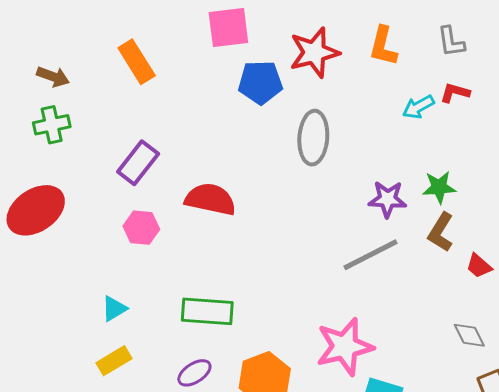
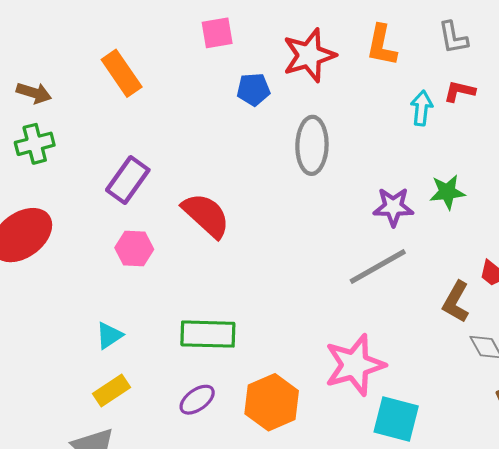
pink square: (228, 27) -> (217, 33), size x0.7
blue pentagon: (260, 82) -> (253, 89), size x0.7
cyan arrow: (418, 107) -> (422, 108), turned 128
red semicircle: (210, 199) -> (206, 215), turned 33
brown L-shape: (441, 232) -> (456, 302), moved

